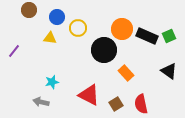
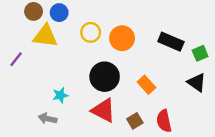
blue circle: (57, 17) -> (59, 13), moved
orange circle: (122, 29) -> (122, 38), moved
green square: (169, 36) -> (200, 53), moved
yellow triangle: (50, 38) -> (45, 36), moved, size x1.6
black circle: (104, 50) -> (105, 77), moved

